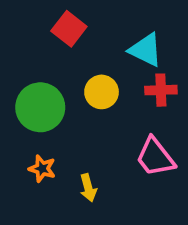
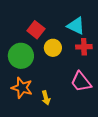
red square: (69, 29) -> (36, 30), moved
orange star: (42, 169) -> (22, 88), size x1.5

